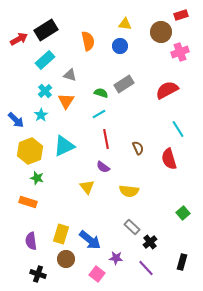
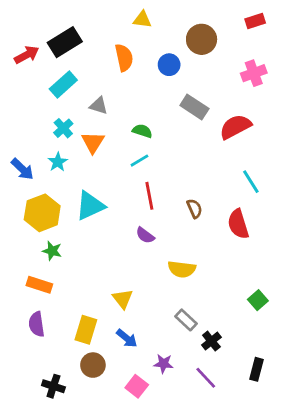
yellow triangle: (125, 24) -> (142, 20), moved
brown circle: (161, 32) -> (202, 39), moved
gray rectangle: (124, 84) -> (194, 107), moved, turned 66
yellow triangle: (87, 187) -> (123, 299), moved
blue arrow: (90, 240) -> (127, 338), size x0.7
purple semicircle: (31, 241) -> (37, 324), moved

